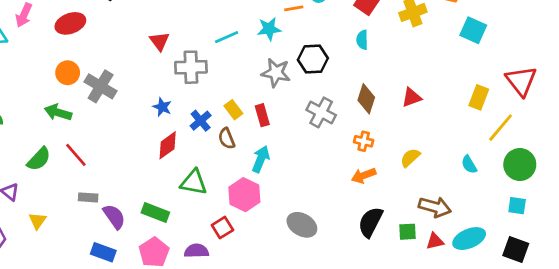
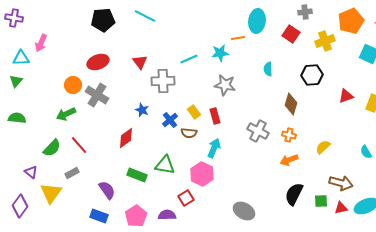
red ellipse: (70, 23) -> (98, 62), moved
cyan semicircle: (362, 40) -> (268, 69), moved
black hexagon: (313, 59) -> (312, 75), moved
red triangle: (412, 97) -> (346, 96), moved
green arrow: (58, 112) -> (66, 114), turned -42
gray cross: (321, 112) -> (258, 131), moved
brown semicircle: (227, 138) -> (189, 133), turned -63
red diamond: (168, 145) -> (126, 138), moved
gray rectangle: (88, 197) -> (72, 173), moved, turned -32
green rectangle: (155, 212) -> (137, 175), moved
yellow triangle: (37, 221) -> (51, 193), size x1.6
gray ellipse: (302, 225) -> (244, 211), moved

